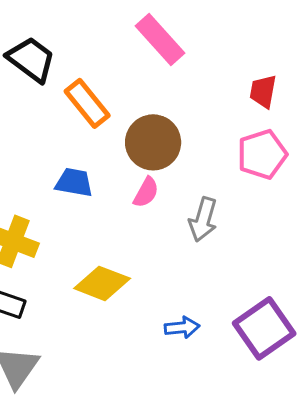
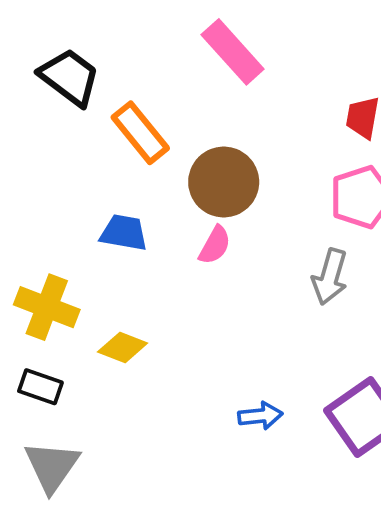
gray arrow: (203, 219) -> (330, 277), moved
yellow diamond: (102, 283) -> (123, 348), moved, size x0.7

